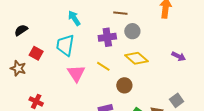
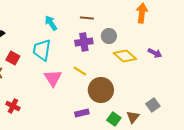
brown line: (120, 13) -> (87, 18), moved
purple arrow: (179, 56) -> (155, 53), moved
yellow diamond: (136, 58) -> (125, 56), moved
brown circle: (124, 85) -> (101, 90), size x1.6

